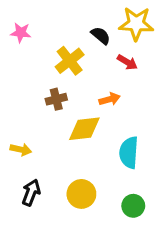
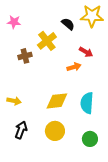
red arrow: (127, 62) -> (86, 52), moved
brown cross: (56, 99) -> (25, 56), moved
yellow diamond: (84, 129) -> (57, 101), moved

